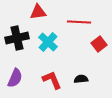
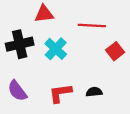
purple semicircle: (15, 78) -> (17, 91), turned 120
red L-shape: (52, 80) -> (60, 93), turned -75

